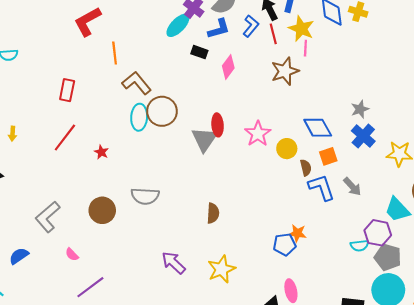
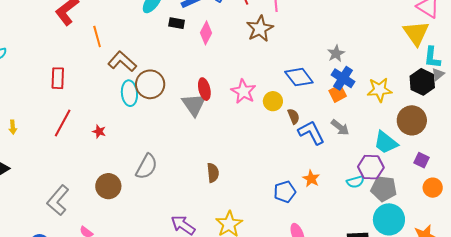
orange square: (328, 156) -> (338, 93), moved
gray semicircle: (145, 196) -> (147, 167), turned -56
orange star: (297, 233) -> (311, 179), moved, turned 30

